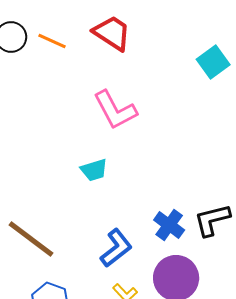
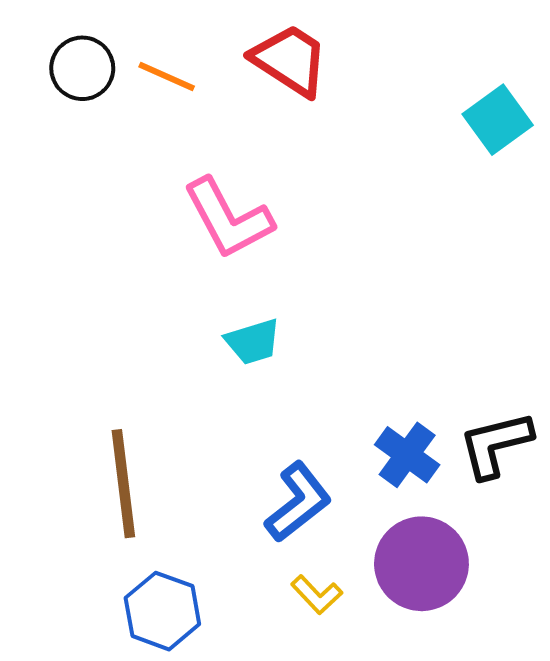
pink L-shape: (115, 110) -> (228, 218), moved
brown line: (31, 239) -> (123, 484), turned 46

